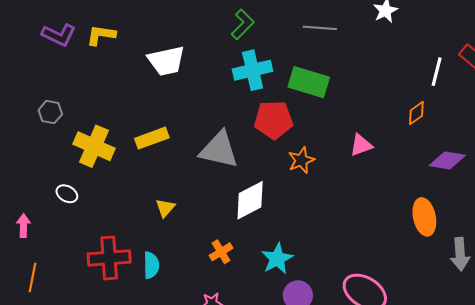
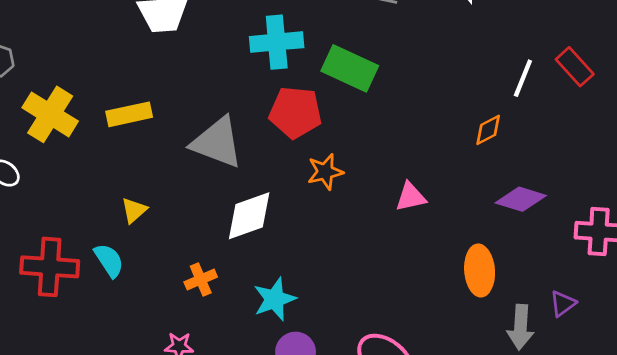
pink triangle: (361, 145) -> (411, 197), moved
cyan semicircle: (151, 265) -> (109, 260), moved, turned -40

